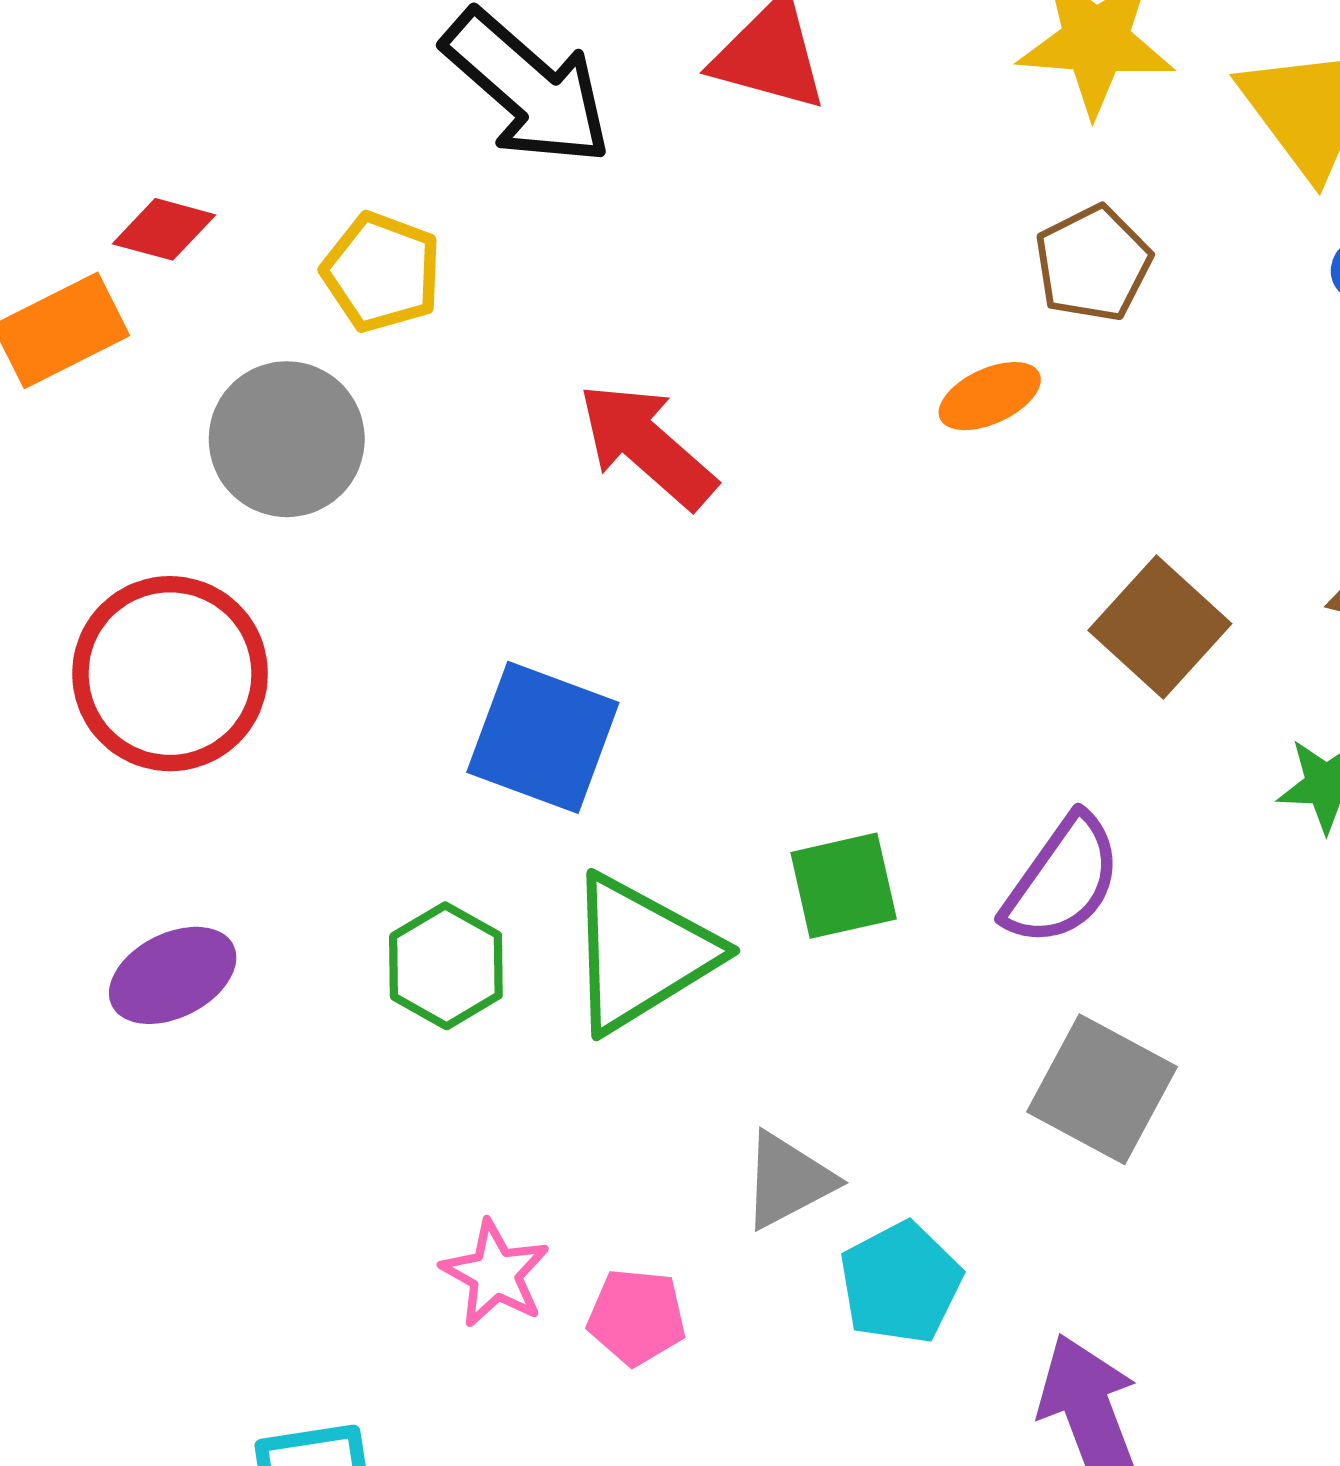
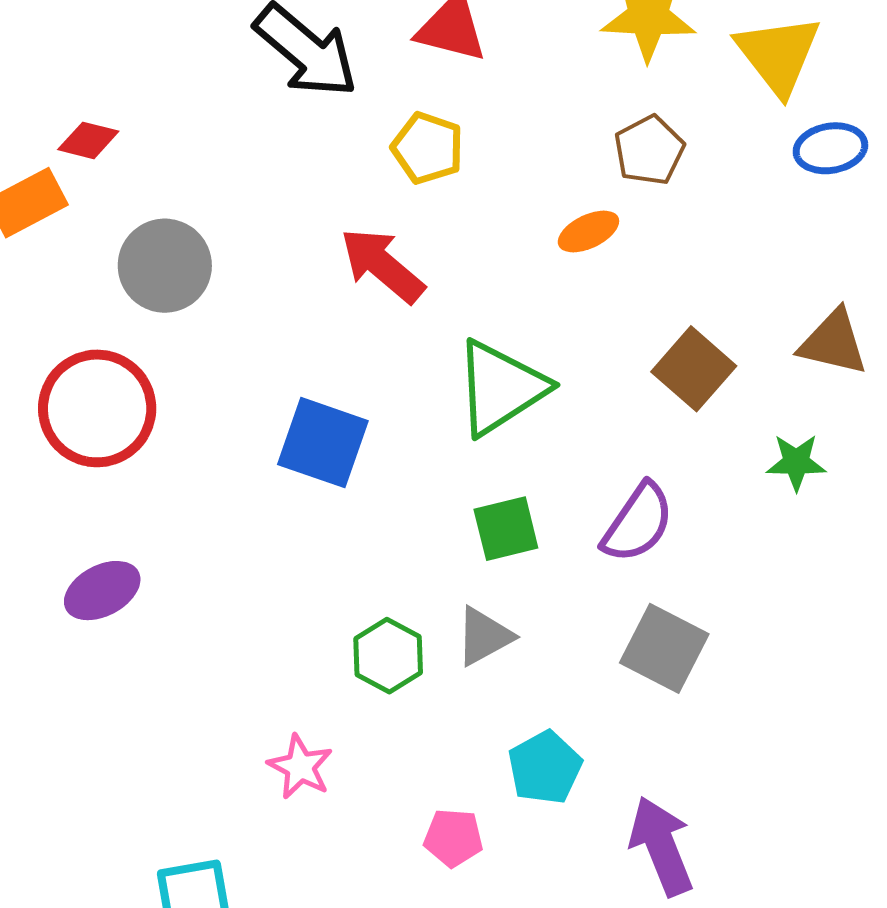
yellow pentagon: (382, 272) -> (428, 148), moved
green triangle: (641, 953) -> (501, 388), moved
green hexagon: (446, 966) -> (388, 656), moved
gray triangle: (788, 1180) -> (484, 636), moved
pink pentagon: (637, 1317) -> (453, 838), moved

